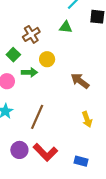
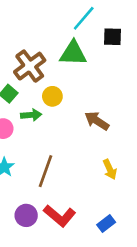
green triangle: (66, 27) -> (73, 53), size x1.6
brown cross: (31, 34) -> (30, 66), size x1.4
blue rectangle: (81, 161) -> (106, 223), turned -48

